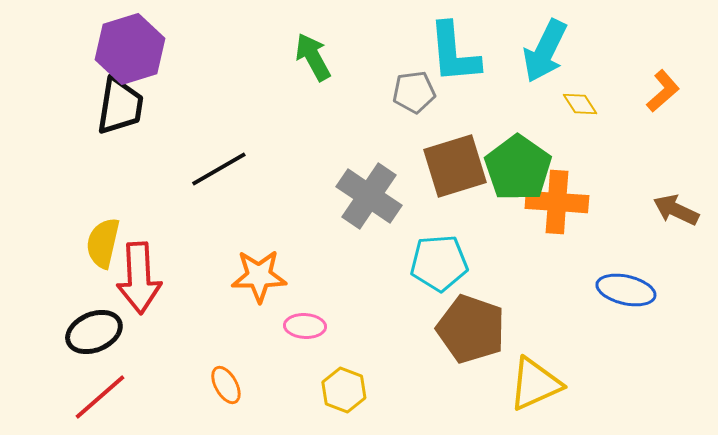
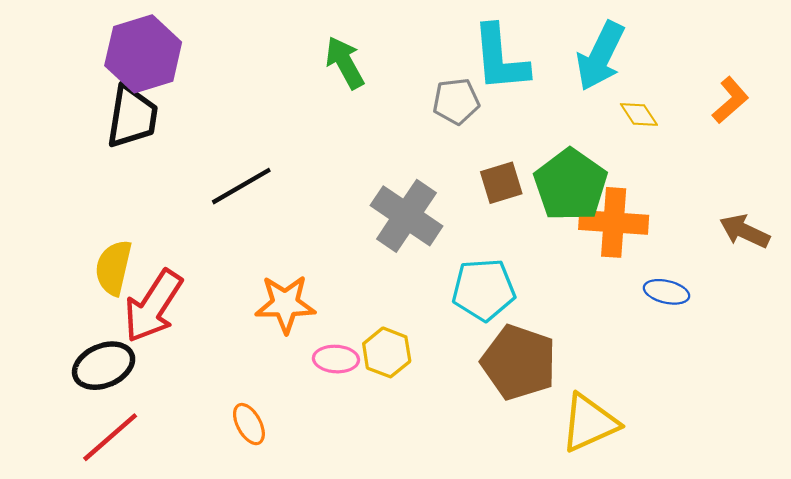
brown square: (455, 166) -> (501, 183), size x0.6
red arrow: (139, 278) -> (153, 306), turned 36
blue ellipse: (626, 290) -> (666, 292), moved, size x0.7
yellow hexagon: (344, 390) -> (387, 352), moved

